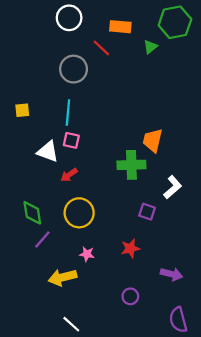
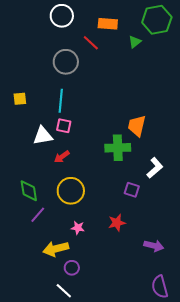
white triangle: (48, 152) -> (43, 136), turned -30
purple circle: (130, 296) -> (72, 268), moved

